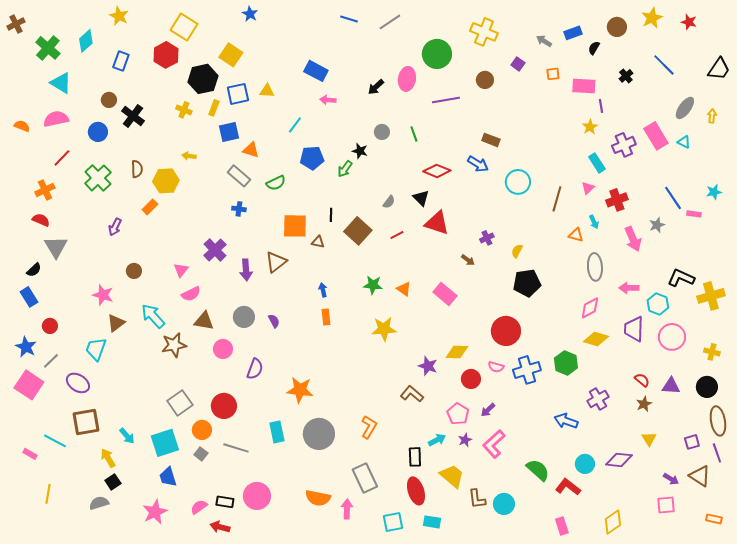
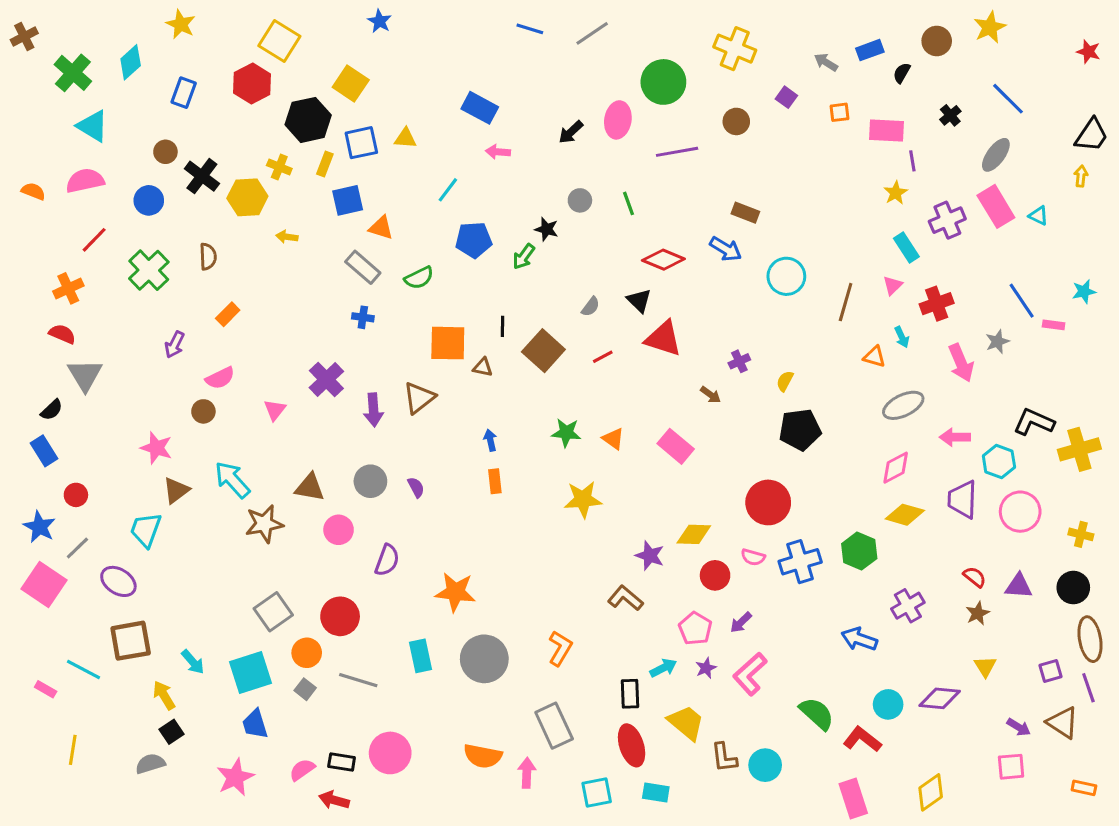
red star: (689, 22) -> (1088, 52), moved
black trapezoid: (719, 69) -> (1092, 135), moved
gray ellipse: (685, 108) -> (996, 155), moved
yellow hexagon: (166, 181) -> (247, 197), moved
gray ellipse: (595, 267) -> (903, 405), turned 68
pink semicircle: (191, 294) -> (220, 378), moved
pink rectangle: (562, 526) -> (853, 799), size x1.4

